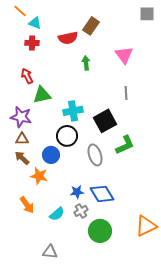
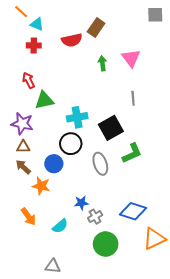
green arrow: (86, 63) -> (102, 63), moved
blue diamond: (102, 194) -> (133, 211), moved, turned -40
gray cross: (81, 211) -> (95, 217), moved

